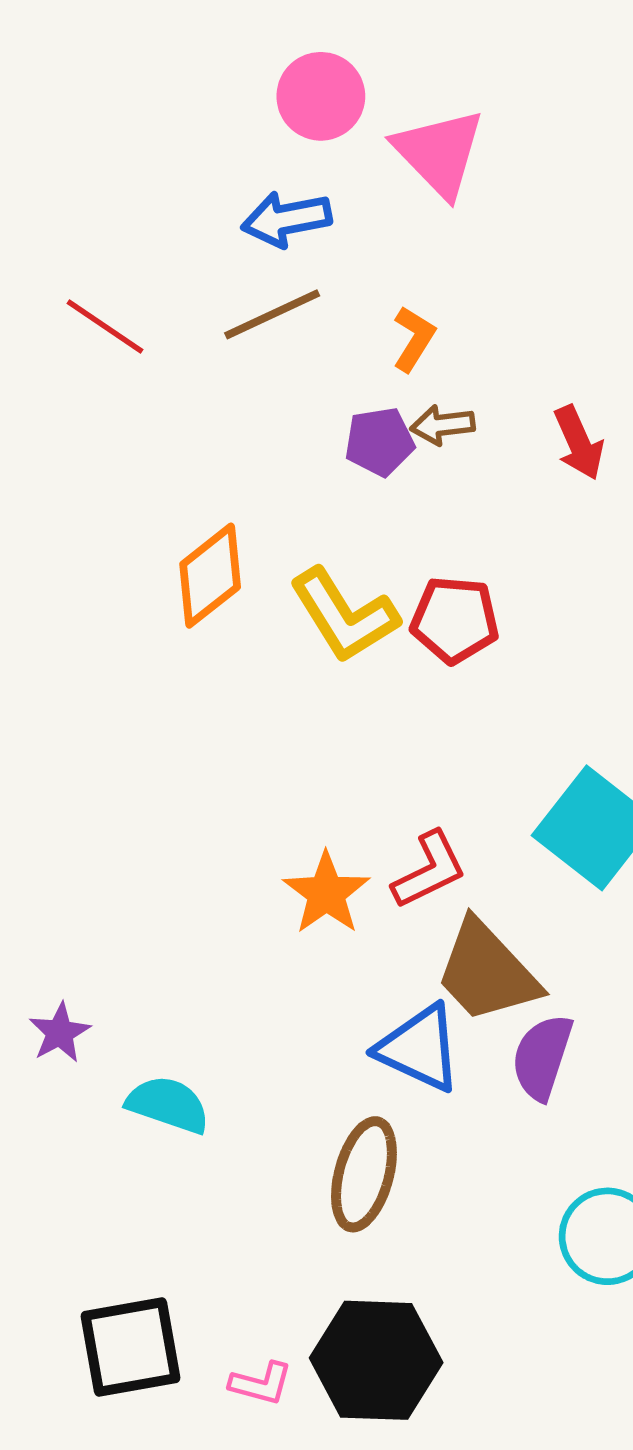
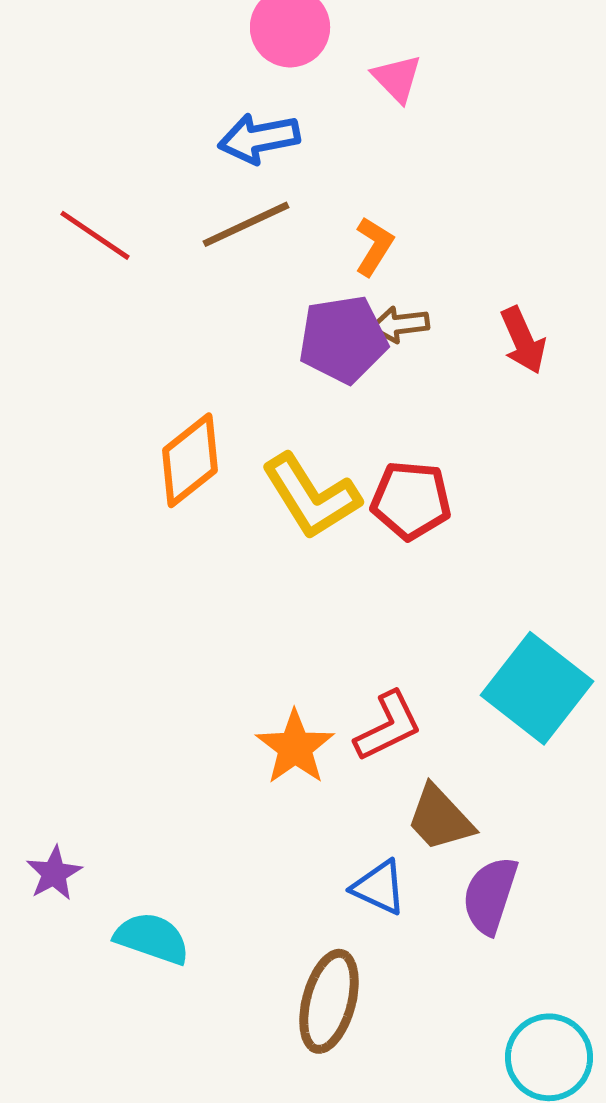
pink triangle: (439, 153) -> (397, 78), size x0.6
purple pentagon: (379, 442) -> (343, 339), size x1.4
brown trapezoid: (487, 972) -> (440, 818), size x0.7
blue triangle: (419, 1048) -> (379, 887), size x0.7

